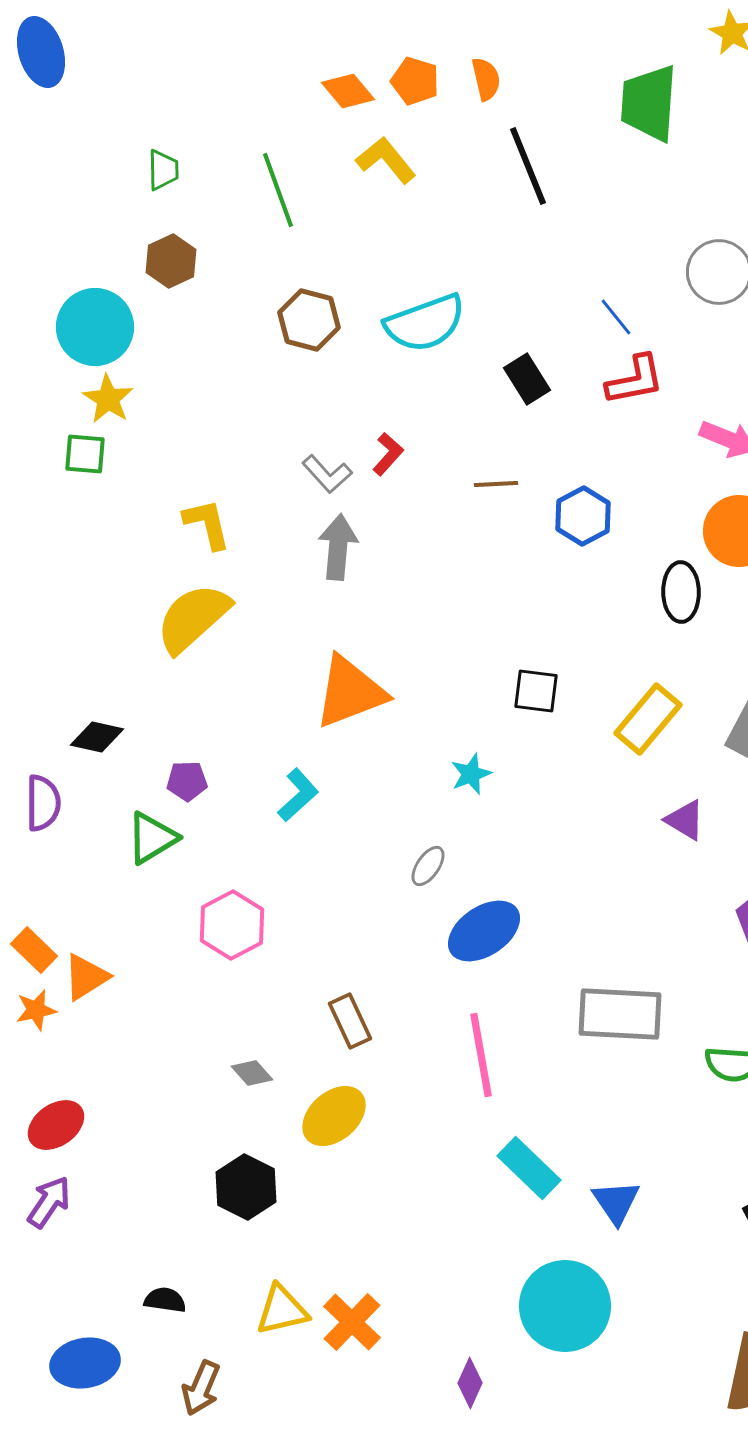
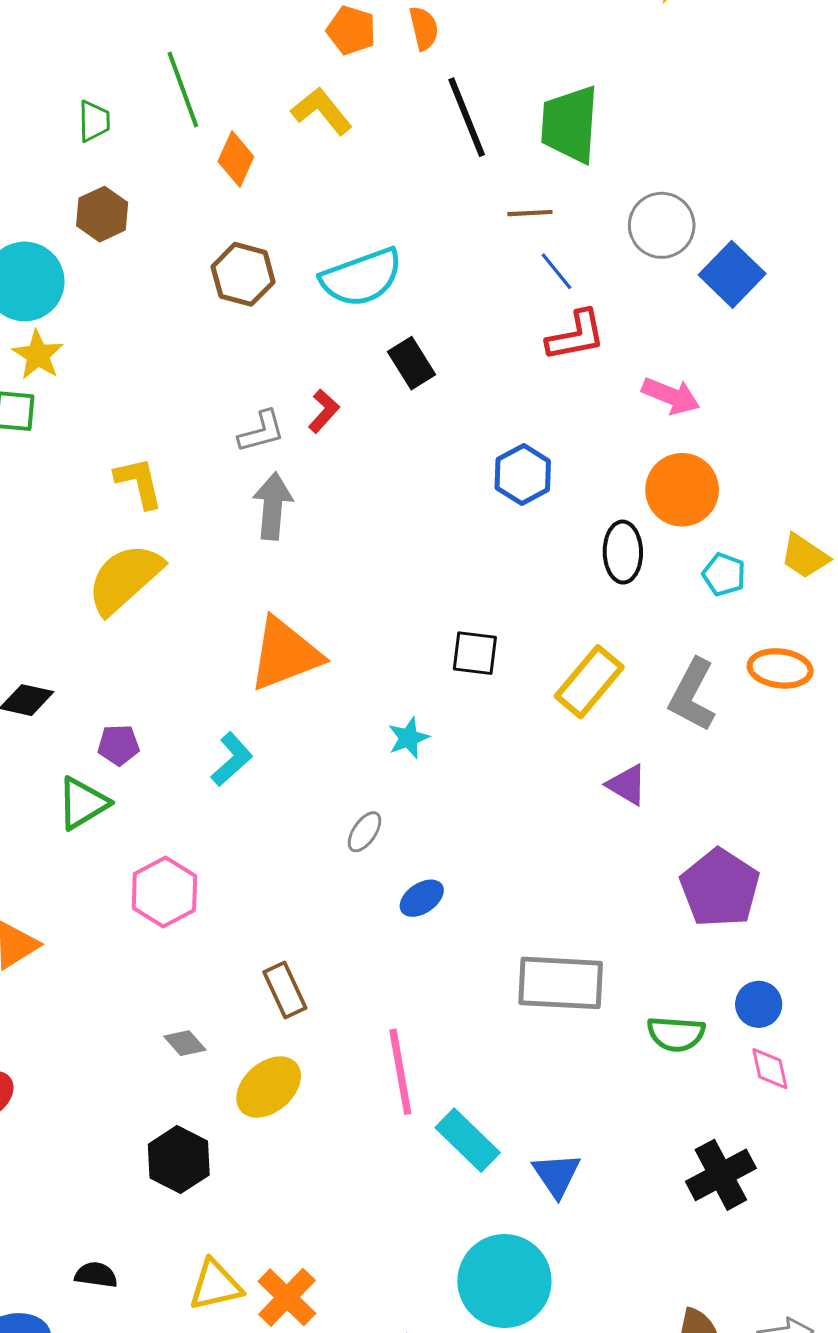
orange diamond: (348, 91) -> (236, 159), moved, turned 64
green trapezoid: (649, 103) -> (570, 124), moved
green line: (278, 190) -> (183, 90), moved
black rectangle: (527, 379) -> (412, 363), moved
gray L-shape: (327, 474) -> (261, 432), turned -63
brown line: (496, 484) -> (530, 213), moved
blue ellipse: (484, 931) -> (422, 898), size x0.6
pink line: (481, 1055) -> (400, 1072), moved

